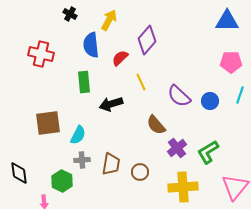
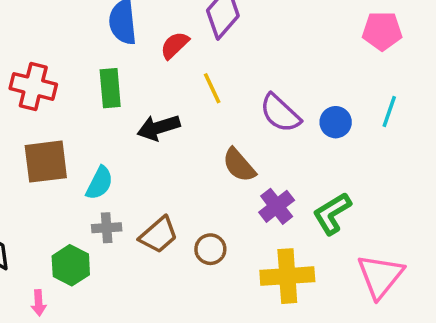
red cross: (41, 54) -> (33, 86), moved
pink pentagon: (231, 62) -> (382, 31), moved
brown trapezoid: (111, 164) -> (158, 235), turned 40

